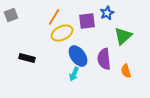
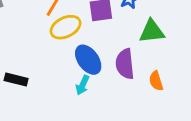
green triangle: (123, 36) -> (152, 31), turned 36
black rectangle: (27, 58) -> (16, 79), moved

